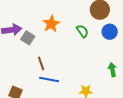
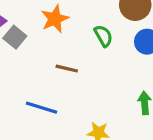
brown line: (41, 63) -> (67, 69), moved, turned -64

